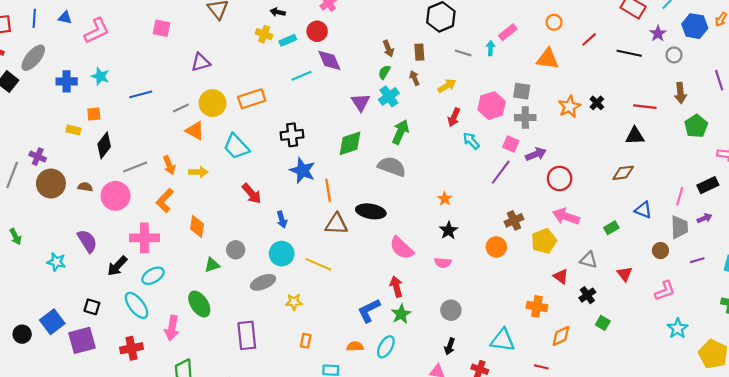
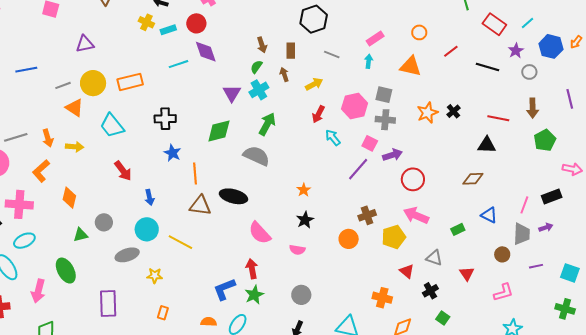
cyan arrow: (491, 48) -> (369, 61), moved
blue star: (303, 170) -> (172, 153), size x0.7

